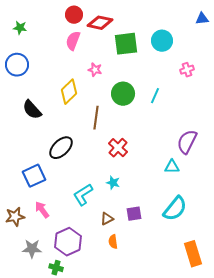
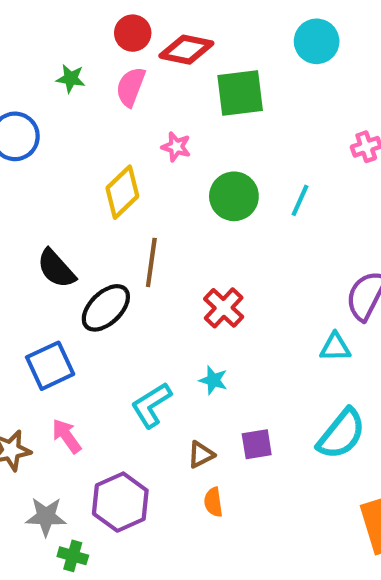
green star: (20, 28) -> (71, 79), moved
cyan circle: (162, 41) -> (317, 41), moved
black semicircle: (32, 110) -> (56, 269), moved
brown line: (96, 118) -> (151, 262), moved
green cross: (56, 268) -> (73, 556), moved

